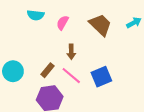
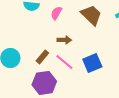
brown arrow: (71, 52) -> (64, 40), turned -88

